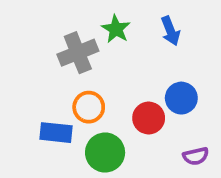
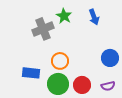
blue circle: (181, 98) -> (110, 58), moved
orange circle: (89, 107) -> (60, 61), moved
red circle: (149, 118) -> (82, 85), moved

